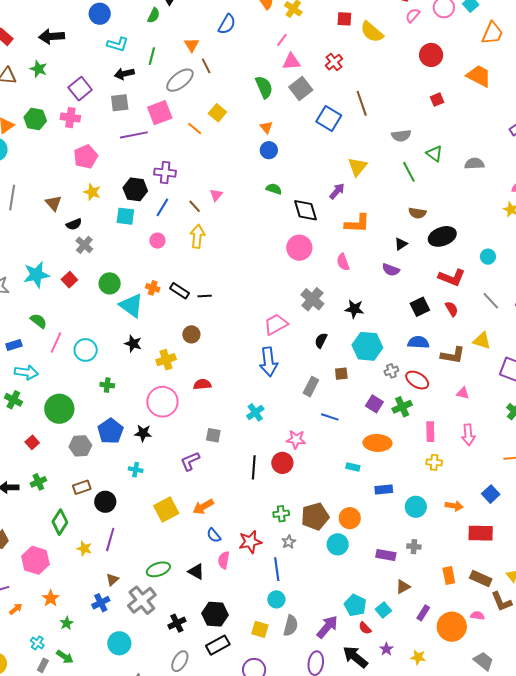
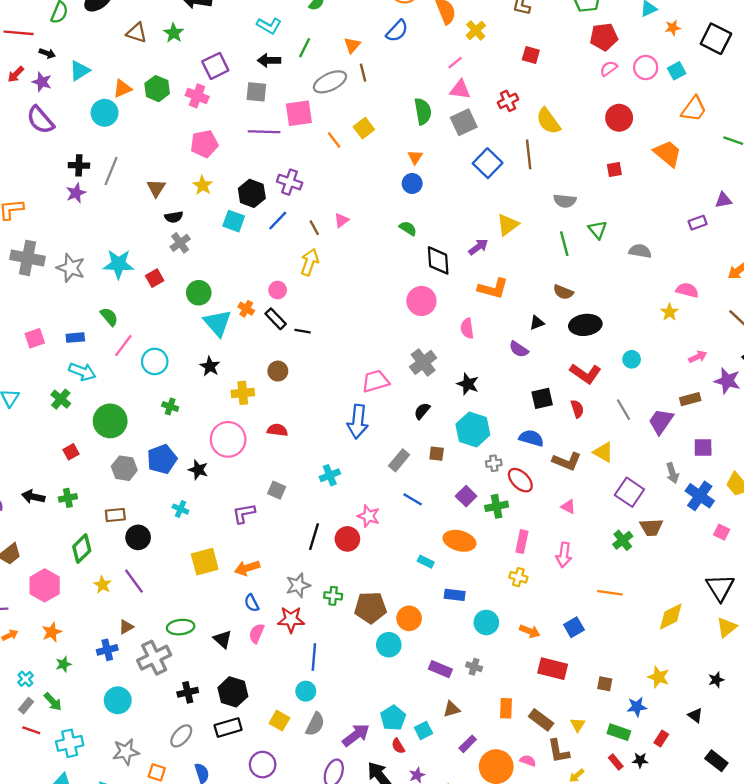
yellow semicircle: (372, 32) -> (548, 121), moved
pink circle: (157, 241) -> (278, 290), moved
purple line: (110, 539) -> (134, 581), turned -65
gray star: (289, 542) -> (298, 585), moved, size x1.5

